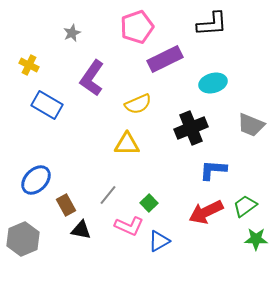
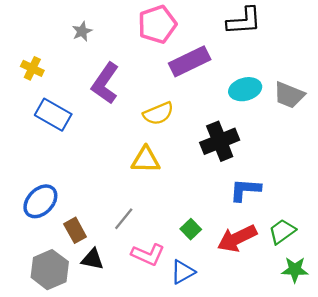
gray trapezoid: (251, 125) -> (289, 95), moved
green square: (149, 203) -> (191, 229), moved
gray hexagon: (23, 239) -> (50, 270), moved

